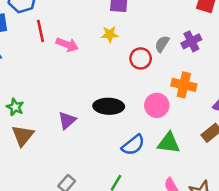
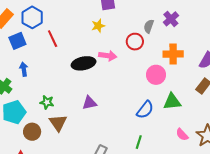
yellow star: (110, 34) -> (98, 26), moved
pink arrow: (67, 45) -> (108, 56), moved
black ellipse: (109, 106) -> (84, 63), moved
purple triangle: (67, 120) -> (89, 103), turned 42

